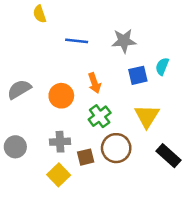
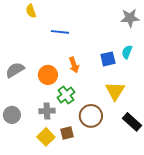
gray star: (124, 41) -> (130, 18), moved
green cross: (100, 116) -> (66, 95), moved
brown square: (86, 157) -> (67, 133), moved

